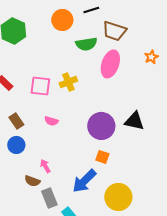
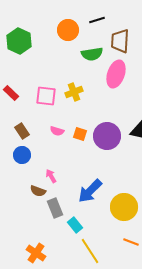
brown trapezoid: (114, 31) -> (120, 41), turned 75
orange square: (102, 157) -> (80, 134), moved

